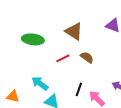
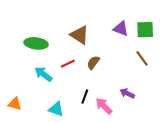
brown semicircle: (87, 57) -> (93, 63), turned -88
cyan arrow: (40, 83) -> (43, 74), moved

